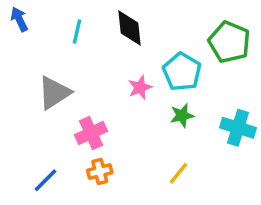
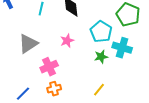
pink star: (140, 88) -> (67, 41), moved
cyan cross: (238, 128) -> (122, 48), moved

